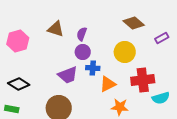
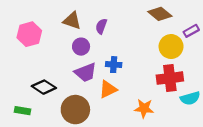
purple circle: (83, 52) -> (81, 47), moved
yellow circle: (125, 52) -> (171, 47), moved
black diamond: (19, 84) -> (44, 87), moved
orange triangle: (108, 84) -> (108, 89), moved

